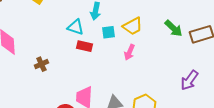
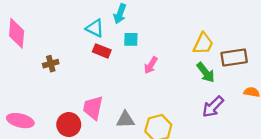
yellow trapezoid: (133, 26) -> (203, 44), moved, turned -45
green arrow: (174, 28) -> (206, 72), moved

